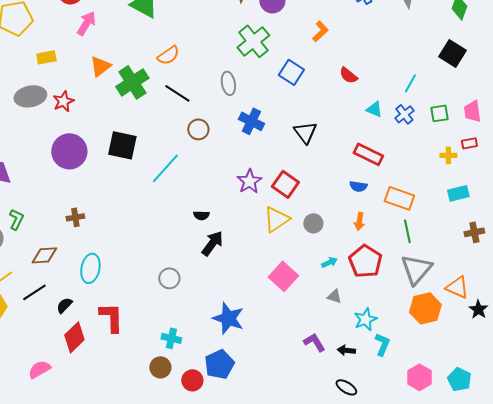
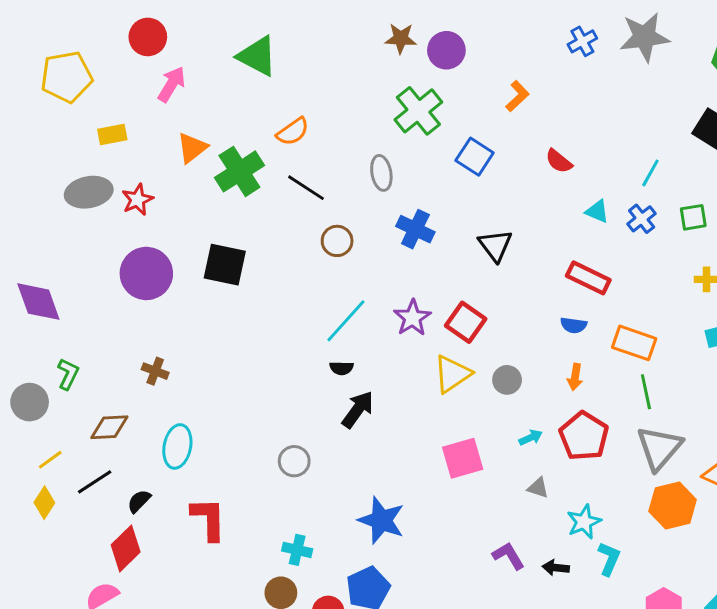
cyan line: (165, 168) -> (346, 321), moved
brown cross: (75, 217) -> (155, 371), turned 30
pink square: (283, 276) -> (463, 458), turned 32
red diamond: (74, 337) -> (126, 548), moved

